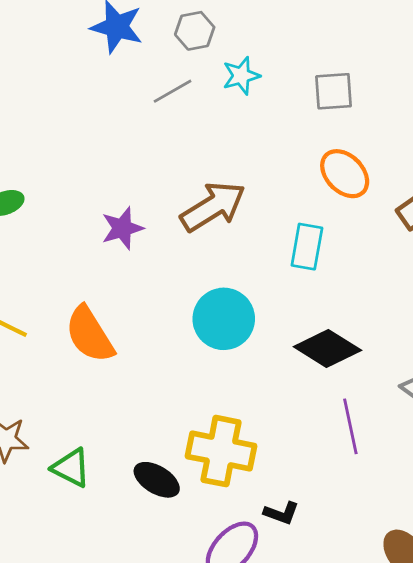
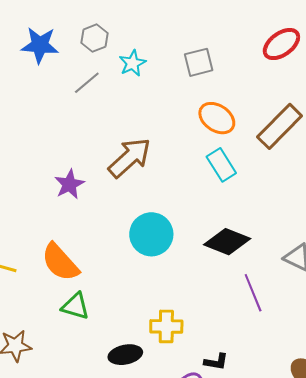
cyan rectangle: (307, 247) -> (221, 165), moved, turned -32
yellow cross: (221, 451) -> (166, 326), size x0.7
green triangle: (71, 468) -> (76, 306), moved
black ellipse: (157, 480) -> (125, 355), turned -32

